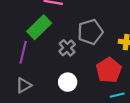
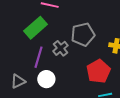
purple line: (23, 52) -> (39, 57), moved
white circle: (68, 82) -> (46, 79), moved

